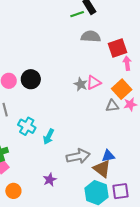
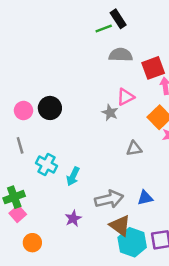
pink triangle: (94, 83) -> (126, 97), moved
gray triangle: (112, 106) -> (134, 149), moved
brown triangle: (102, 169) -> (120, 226), moved
purple star: (50, 180) -> (73, 218), moved

